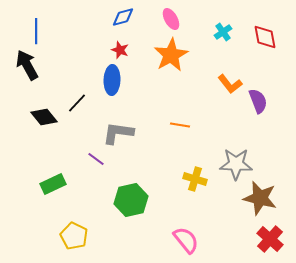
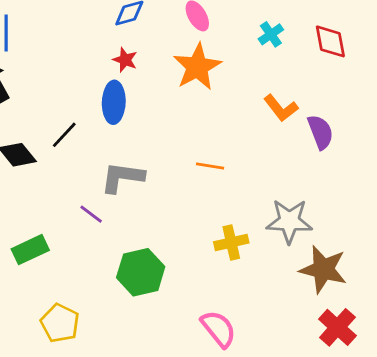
yellow cross: (195, 179) -> (231, 242), turned -30

